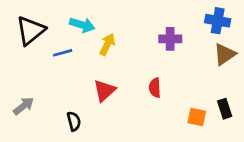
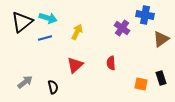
blue cross: (218, 21) -> (145, 15), moved
cyan arrow: (82, 25) -> (48, 18), moved
purple cross: (170, 39) -> (122, 28), turned 35
gray arrow: (24, 106) -> (25, 82), moved

